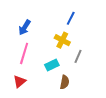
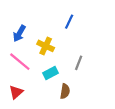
yellow cross: (62, 40) -> (46, 46), moved
pink line: (24, 53) -> (20, 62), turned -65

